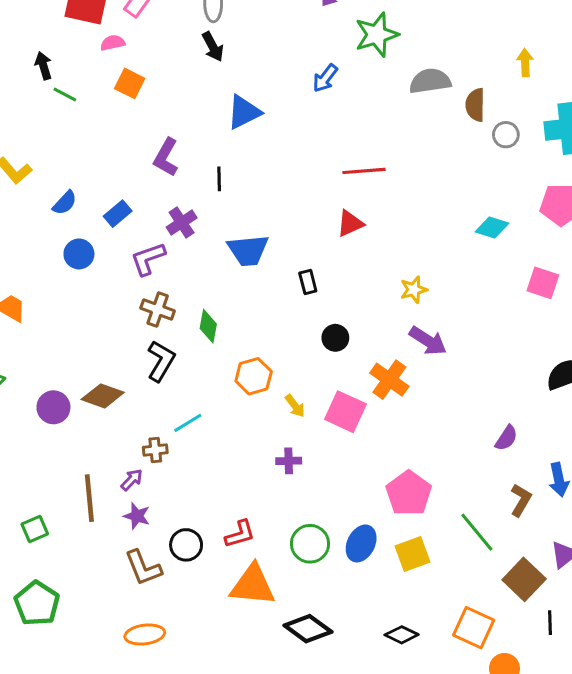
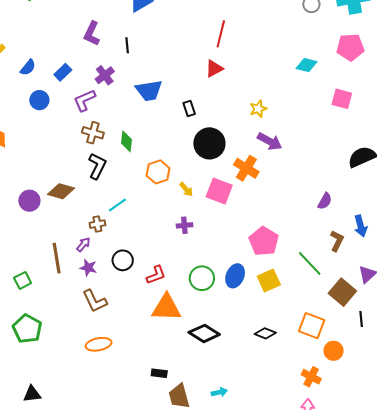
red line: (364, 171) -> (221, 34), turned -68
black circle: (335, 338) -> (209, 143), size x1.8
black circle: (186, 545) -> (123, 260), moved

